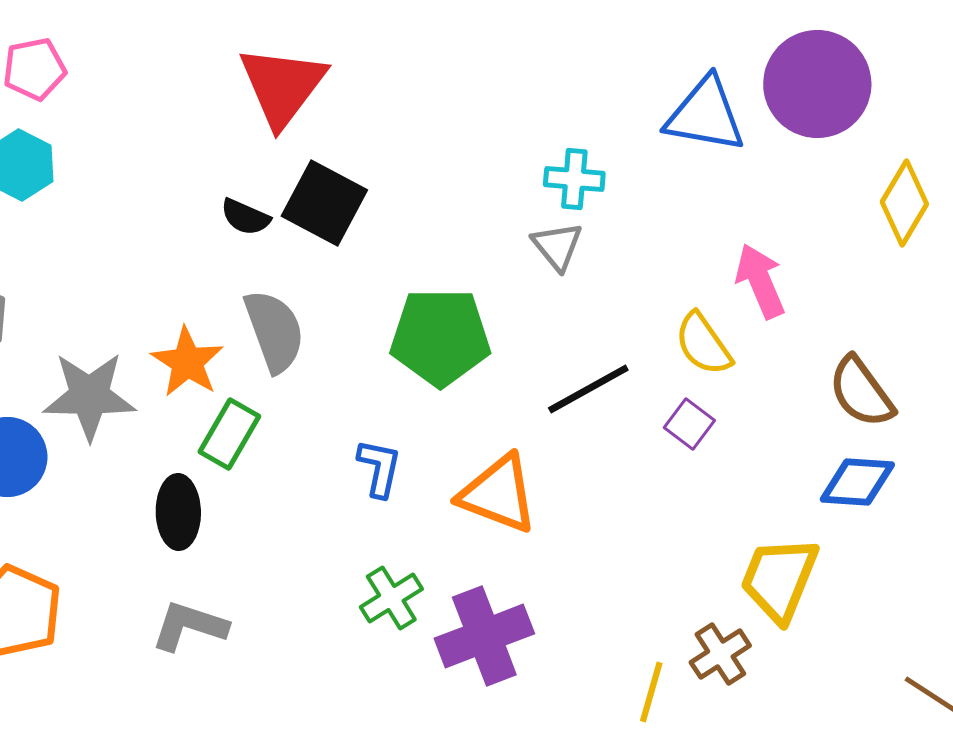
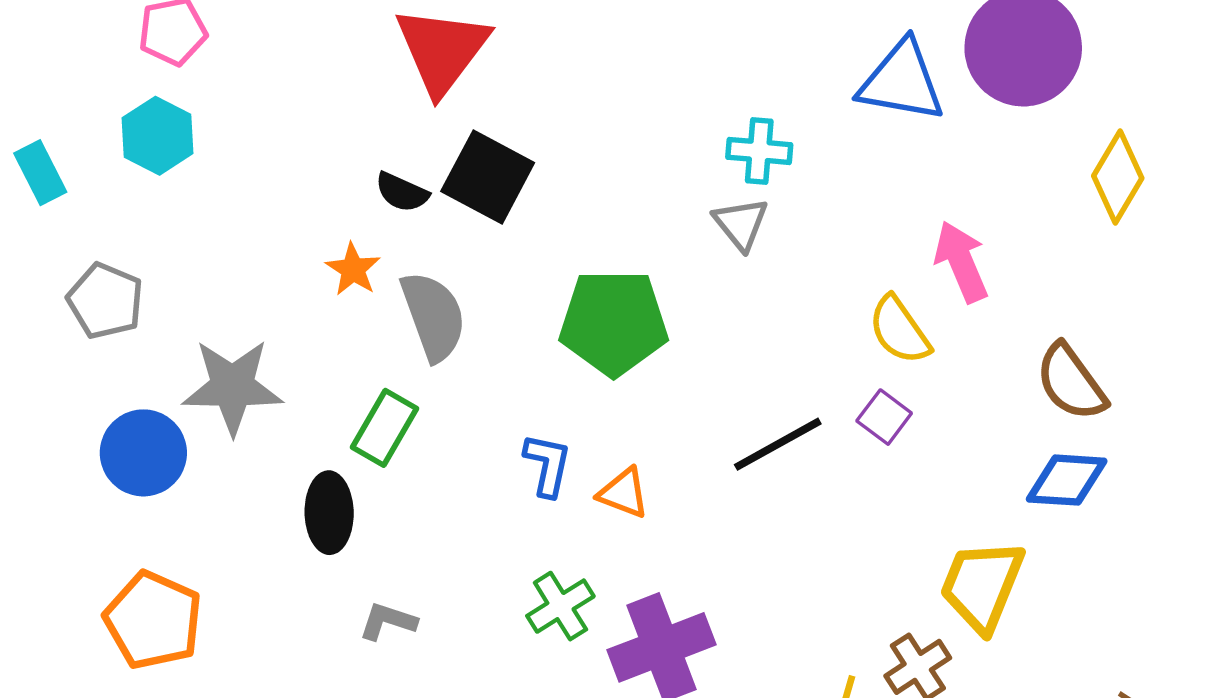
orange star: (187, 362) -> (353, 269), moved, size x0.7
black line: (588, 389) -> (778, 444), moved
orange triangle: (498, 494) -> (623, 493), moved, size x0.6
gray L-shape: (189, 626) -> (388, 621), moved, size x0.7

